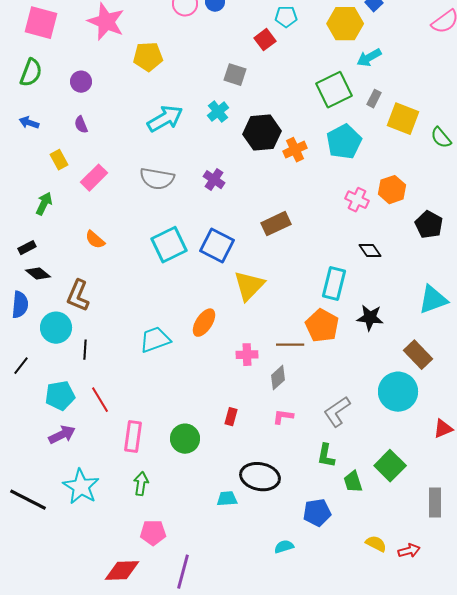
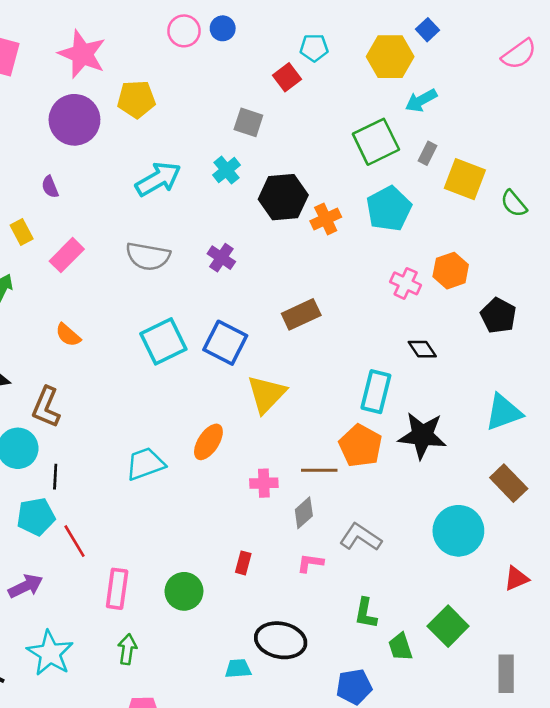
purple circle: (81, 82) -> (74, 120), moved, size x1.8
black star: (370, 318) -> (422, 435), size x1.4
brown rectangle: (418, 355) -> (509, 483), moved
cyan pentagon: (60, 396) -> (36, 517), moved
gray L-shape: (337, 412) -> (360, 537), moved, turned 68

